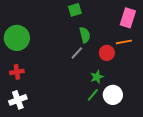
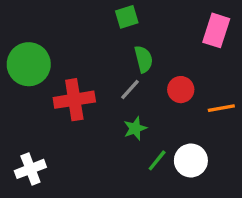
orange line: (124, 42) -> (221, 108), moved
red cross: (17, 72) -> (74, 100), moved, size x1.6
green star: (97, 77) -> (135, 128), moved

